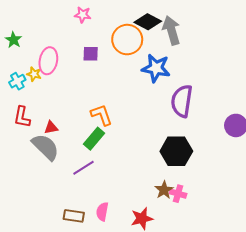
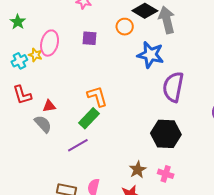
orange circle: (127, 40) -> (125, 27), size x0.6
red L-shape: (22, 117) -> (22, 95), turned -30
gray semicircle: (45, 147) -> (43, 124), size x0.7
brown star: (164, 190) -> (138, 170), moved

